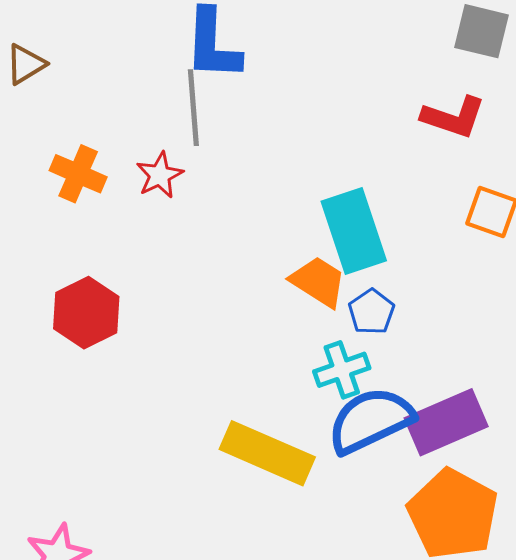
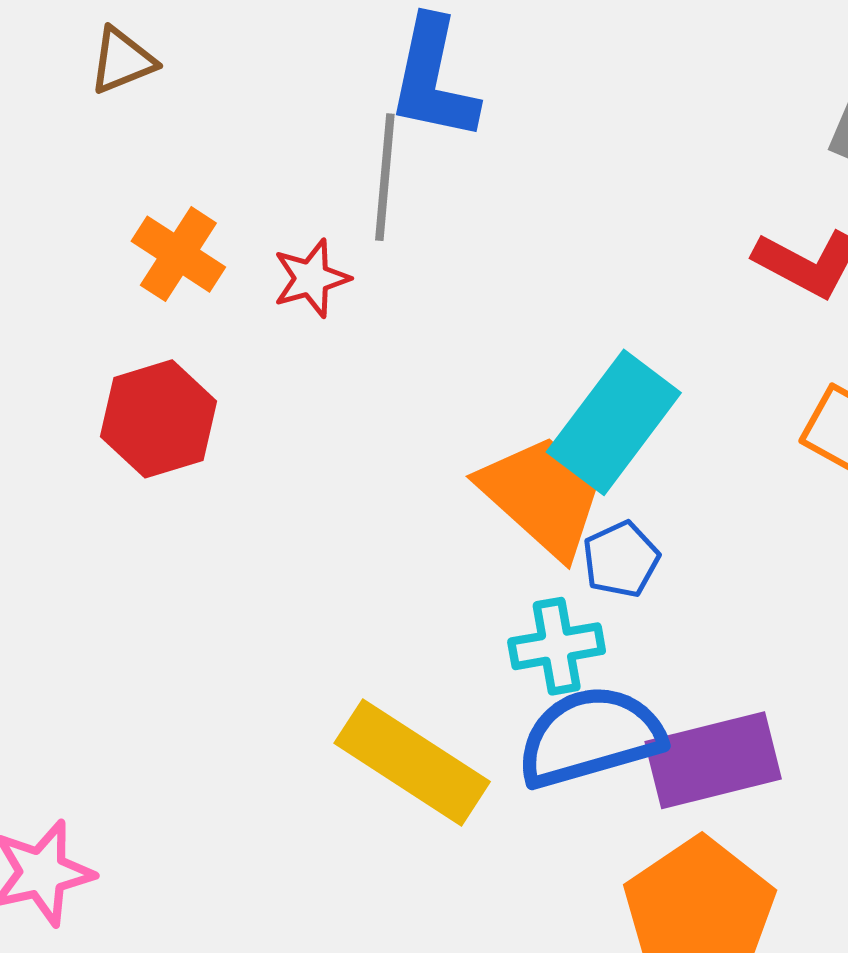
cyan rectangle: (354, 231) -> (614, 422), turned 46
orange trapezoid: (318, 282) -> (542, 496), size x1.4
red hexagon: (86, 313) -> (159, 419), moved

